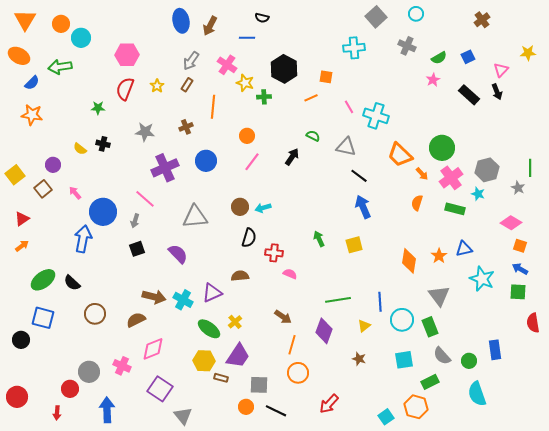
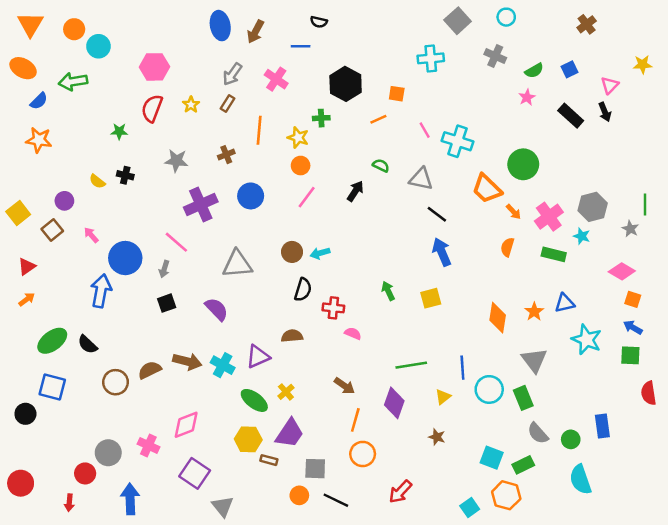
yellow star: (245, 83) -> (298, 138), moved
green circle: (442, 148) -> (523, 164), moved
brown semicircle: (136, 320) -> (150, 370), moved
cyan square: (404, 360) -> (492, 458), moved, turned 30

